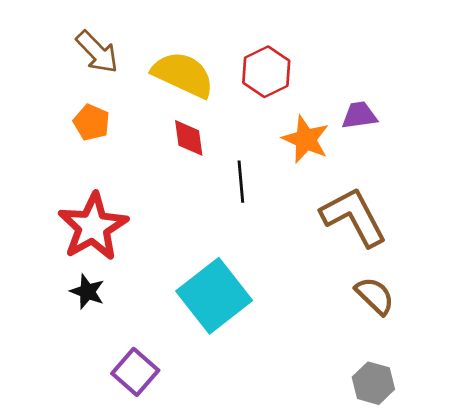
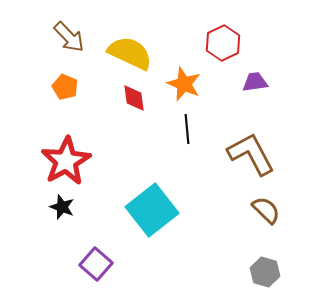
red hexagon: (266, 72) -> (223, 43), moved
orange star: (306, 139) -> (184, 84), moved
black line: (241, 182) -> (187, 129), moved

